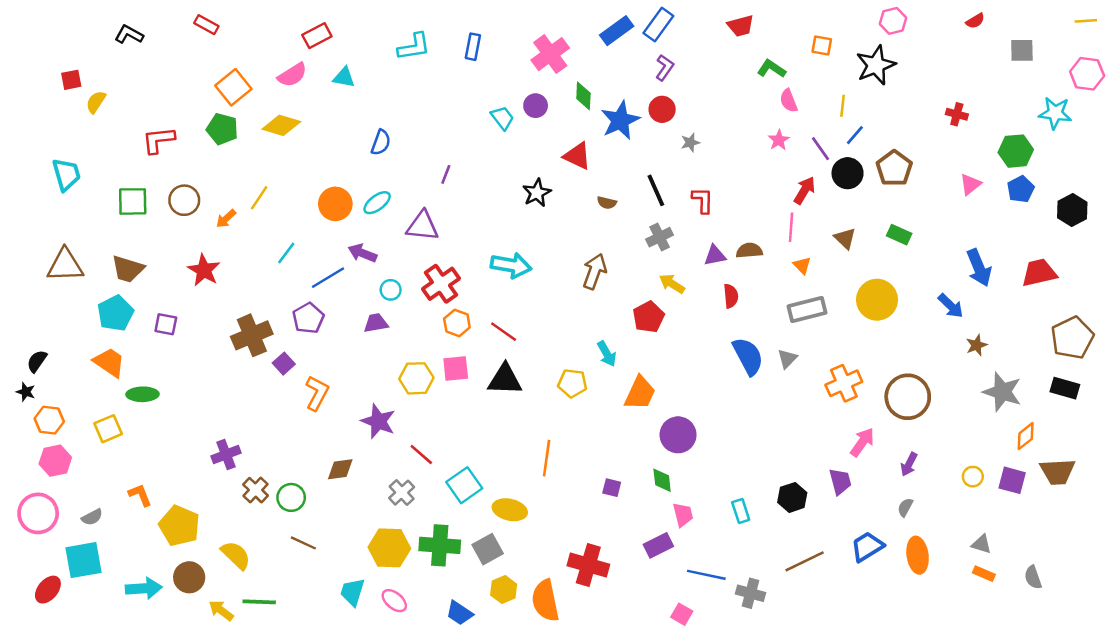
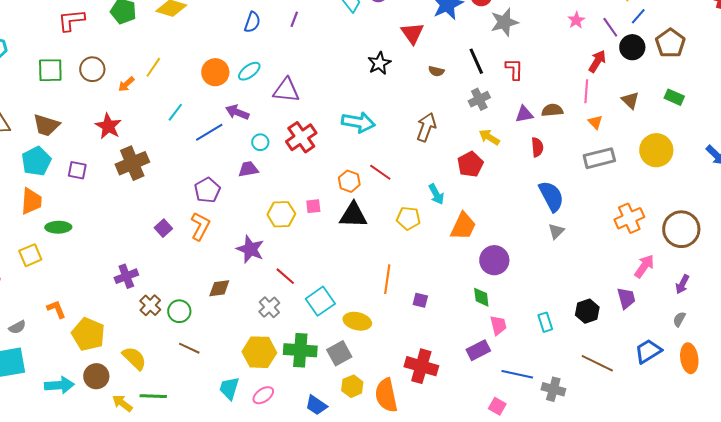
gray star: (690, 142) -> (504, 22), size x1.8
red triangle: (577, 156) -> (412, 33), turned 30
purple line: (446, 174) -> (294, 19), moved
purple pentagon: (308, 318) -> (207, 190), moved
orange hexagon: (457, 323) -> (349, 181), moved
red line: (504, 332) -> (380, 172), moved
brown cross: (252, 335) -> (132, 163), moved
gray triangle: (787, 359) -> (556, 231), moved
orange trapezoid: (109, 362) -> (31, 201), turned 60
purple square: (284, 364) -> (163, 228), moved
pink square: (456, 368) -> (313, 206), size x0.7
purple square: (612, 488) -> (420, 300), moved
brown line: (805, 561) -> (597, 363), turned 52
pink ellipse: (394, 601) -> (263, 395), turned -75

